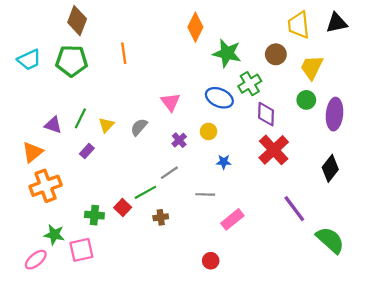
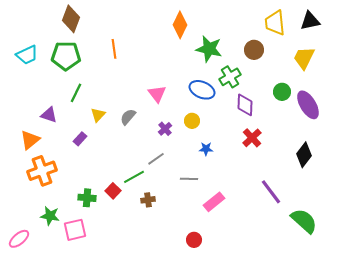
yellow trapezoid: (312, 67) -> (304, 58), moved
purple ellipse: (335, 114) -> (308, 105), turned -36
green line: (80, 118) -> (76, 93), moved
red cross: (274, 150) -> (252, 138), size x0.7
pink ellipse: (36, 260) -> (19, 239), moved

